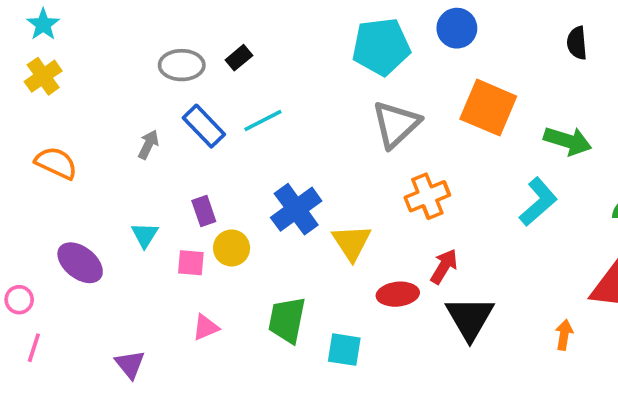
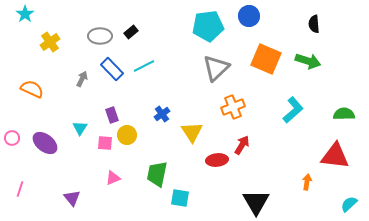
yellow cross: (43, 76) -> (50, 42), moved
green arrow: (568, 141) -> (308, 61), moved
blue cross: (296, 209) -> (162, 114), size x0.6
pink circle: (19, 300) -> (12, 138), moved
black triangle: (470, 318) -> (256, 202), moved
cyan square: (344, 350) -> (180, 198), moved

